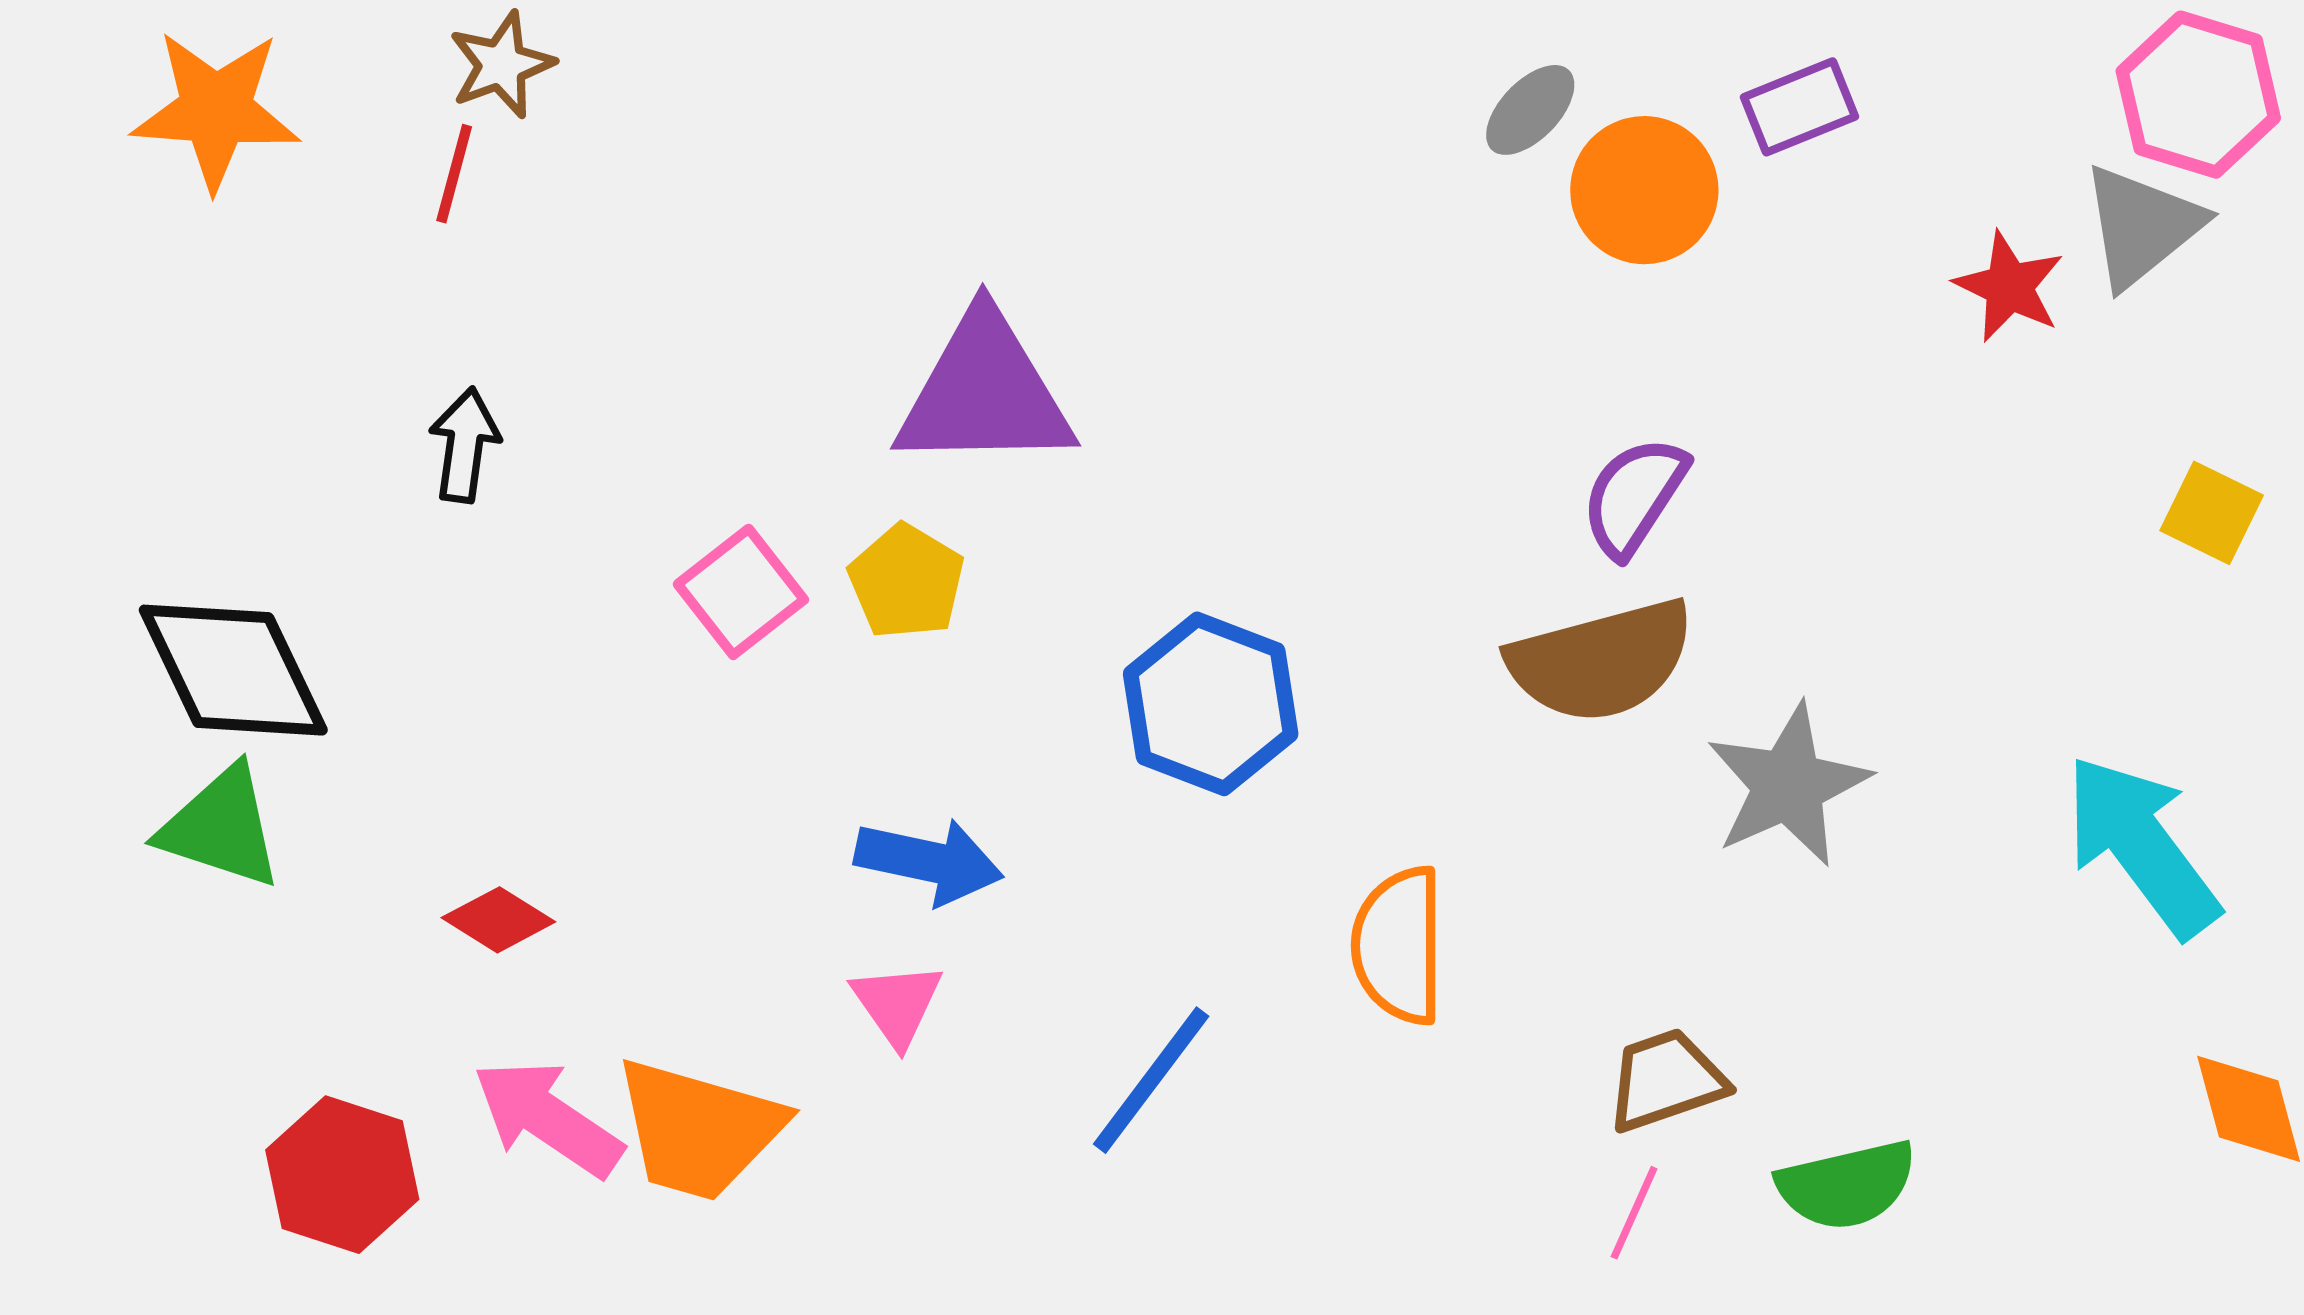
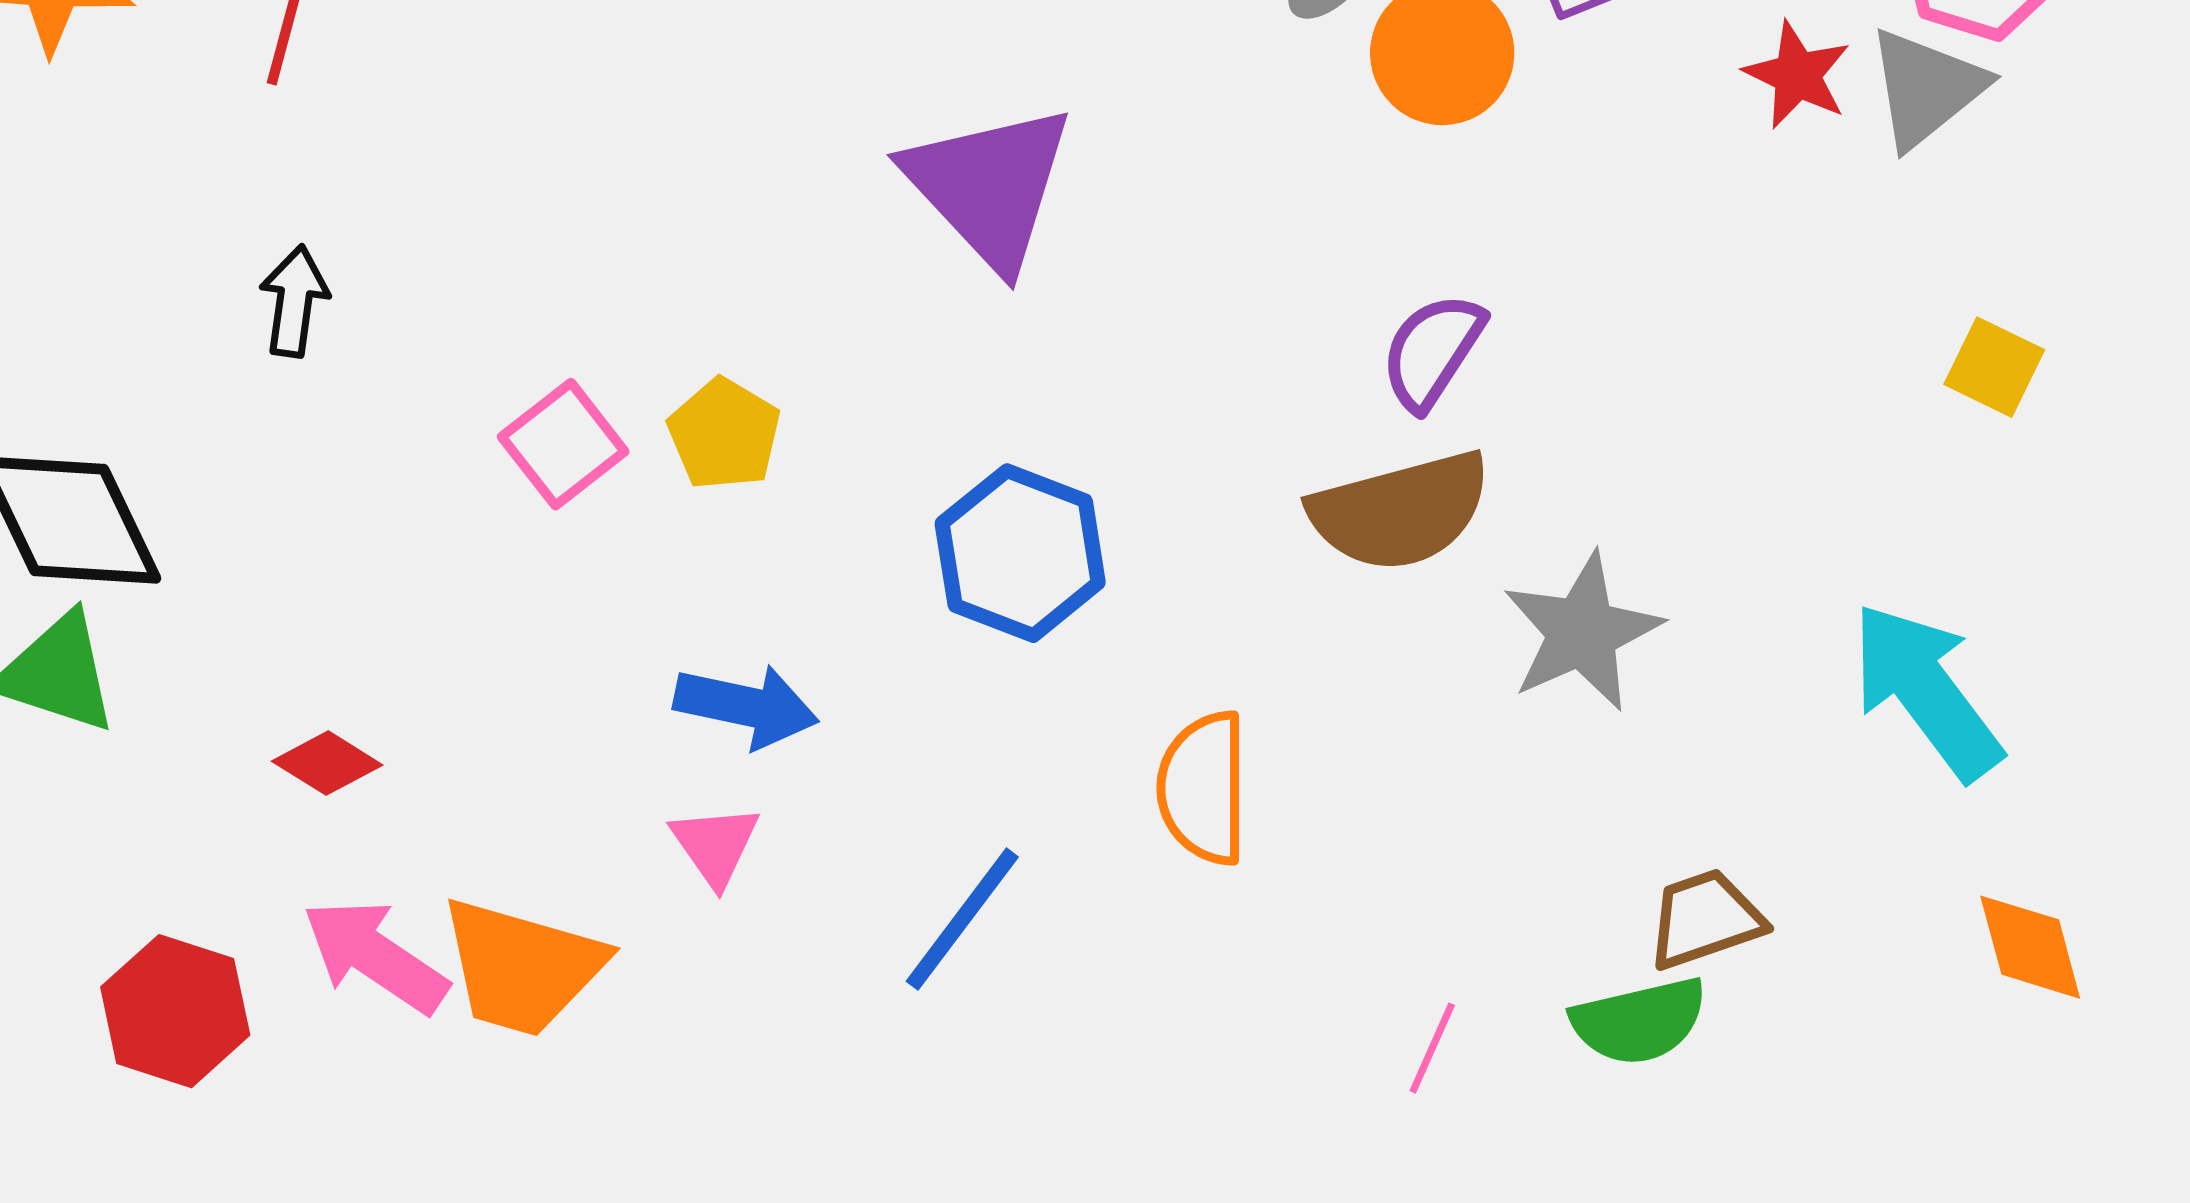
red star: (2009, 287) -> (1797, 75), moved
purple triangle: (985, 393) -> (989, 186), moved, turned 48
brown trapezoid: (1666, 1080) -> (1705, 919), moved

